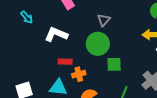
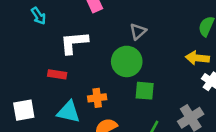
white L-shape: (56, 34) -> (74, 43), turned -35
red rectangle: (65, 62) -> (57, 74), moved

